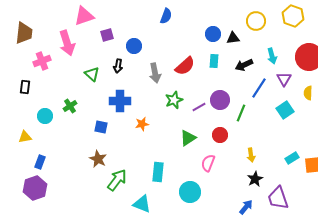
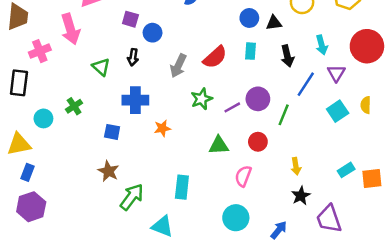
purple square: (107, 35) -> (130, 19), moved, turned 32
black arrow: (244, 65) -> (287, 56), turned -78
gray arrow: (155, 73) -> (178, 66), turned 36
black rectangle: (25, 87) -> (19, 83), size x1.5
yellow semicircle: (308, 93) -> (366, 105), moved
yellow triangle: (25, 137) -> (19, 144), size x1.5
green triangle: (188, 138) -> (219, 145), turned 30
blue rectangle: (40, 162) -> (28, 172), moved
cyan circle: (190, 192) -> (236, 218), moved
blue arrow: (246, 207) -> (279, 230), moved

